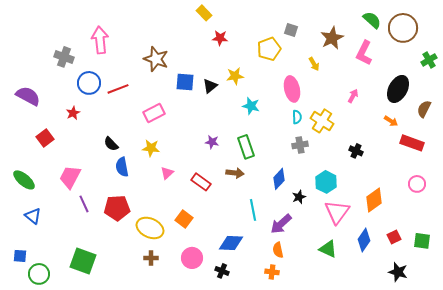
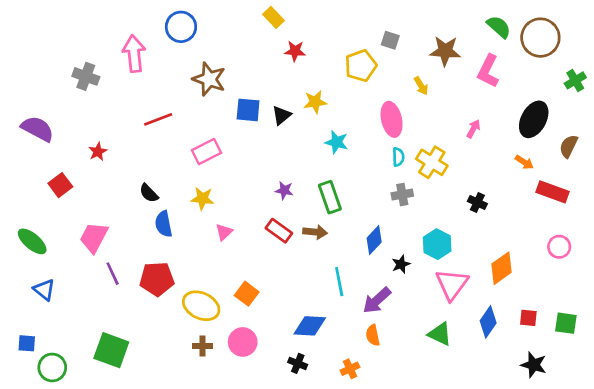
brown star: (332, 38) -> (445, 51), turned 30
blue circle: (89, 83) -> (181, 27), moved
red rectangle: (201, 182) -> (279, 231), moved
red square: (394, 237) -> (528, 318), turned 32
pink circle: (192, 258) -> (243, 342), moved
orange cross: (272, 272) -> (350, 369), moved, turned -32

